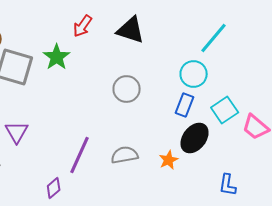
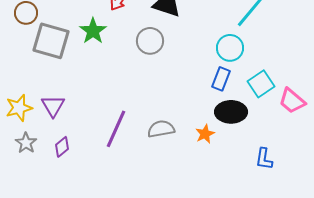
gray circle: (127, 89) -> (150, 41), moved
black ellipse: (195, 138) -> (231, 112), turned 52
purple diamond: (54, 188) -> (62, 147), moved

